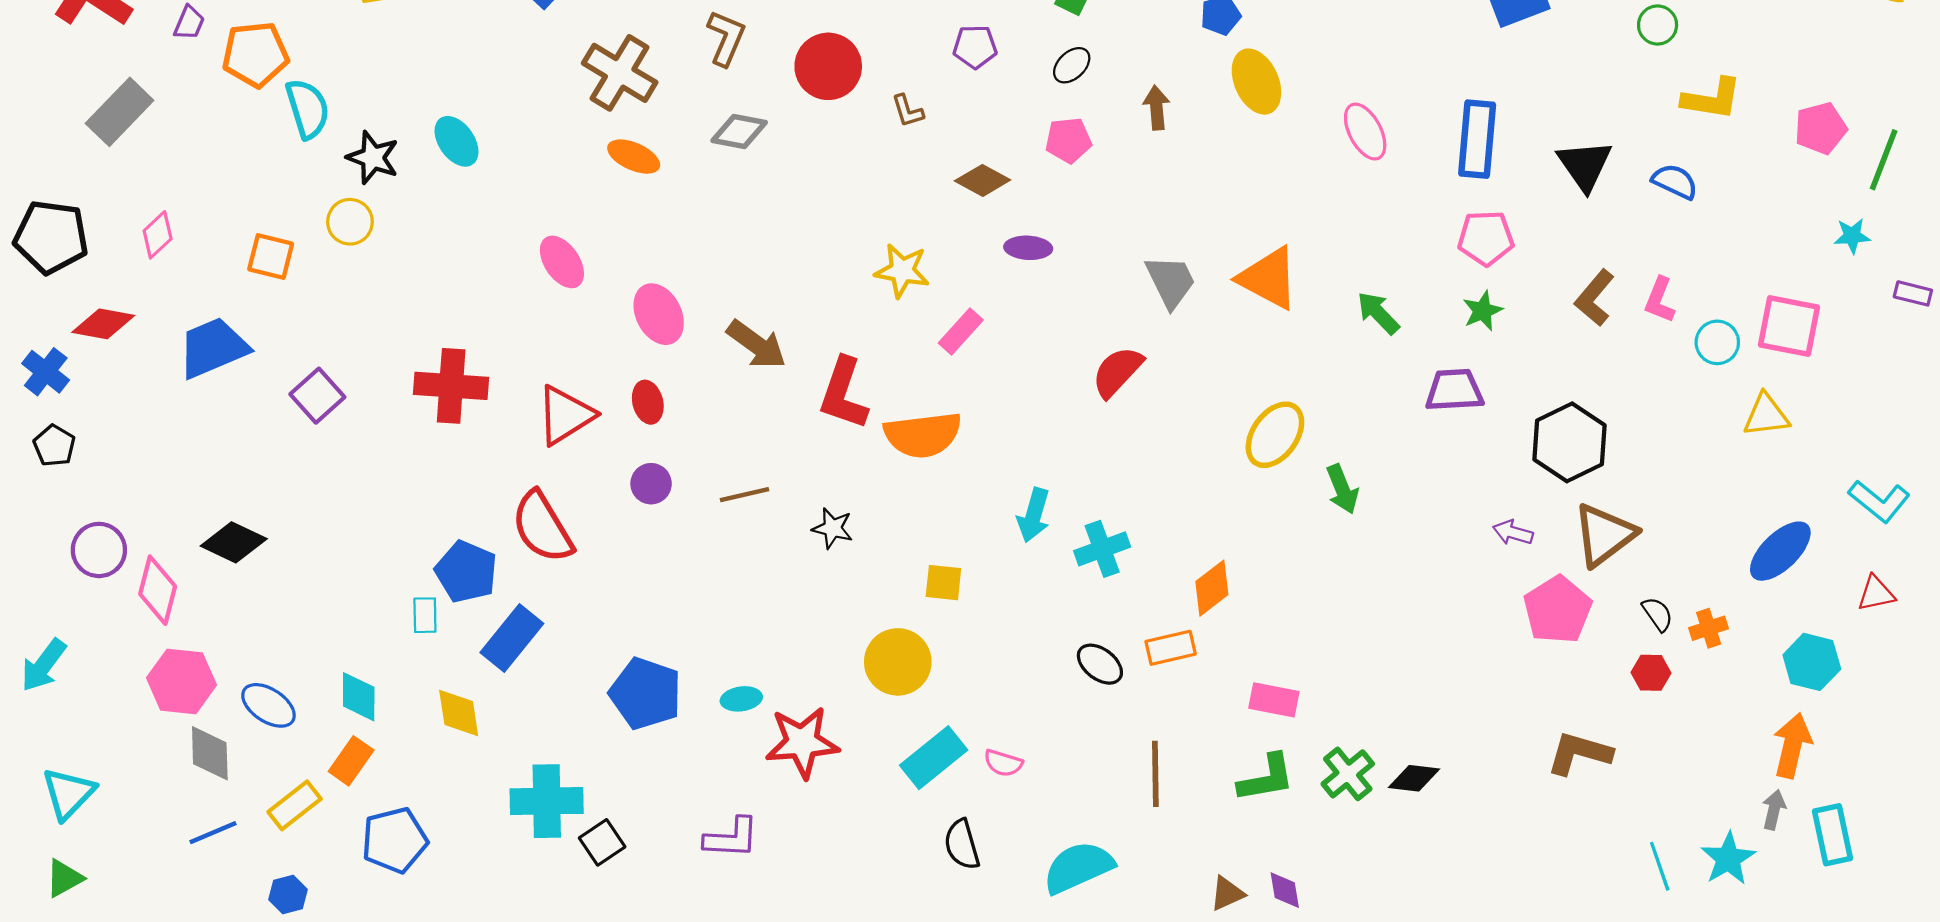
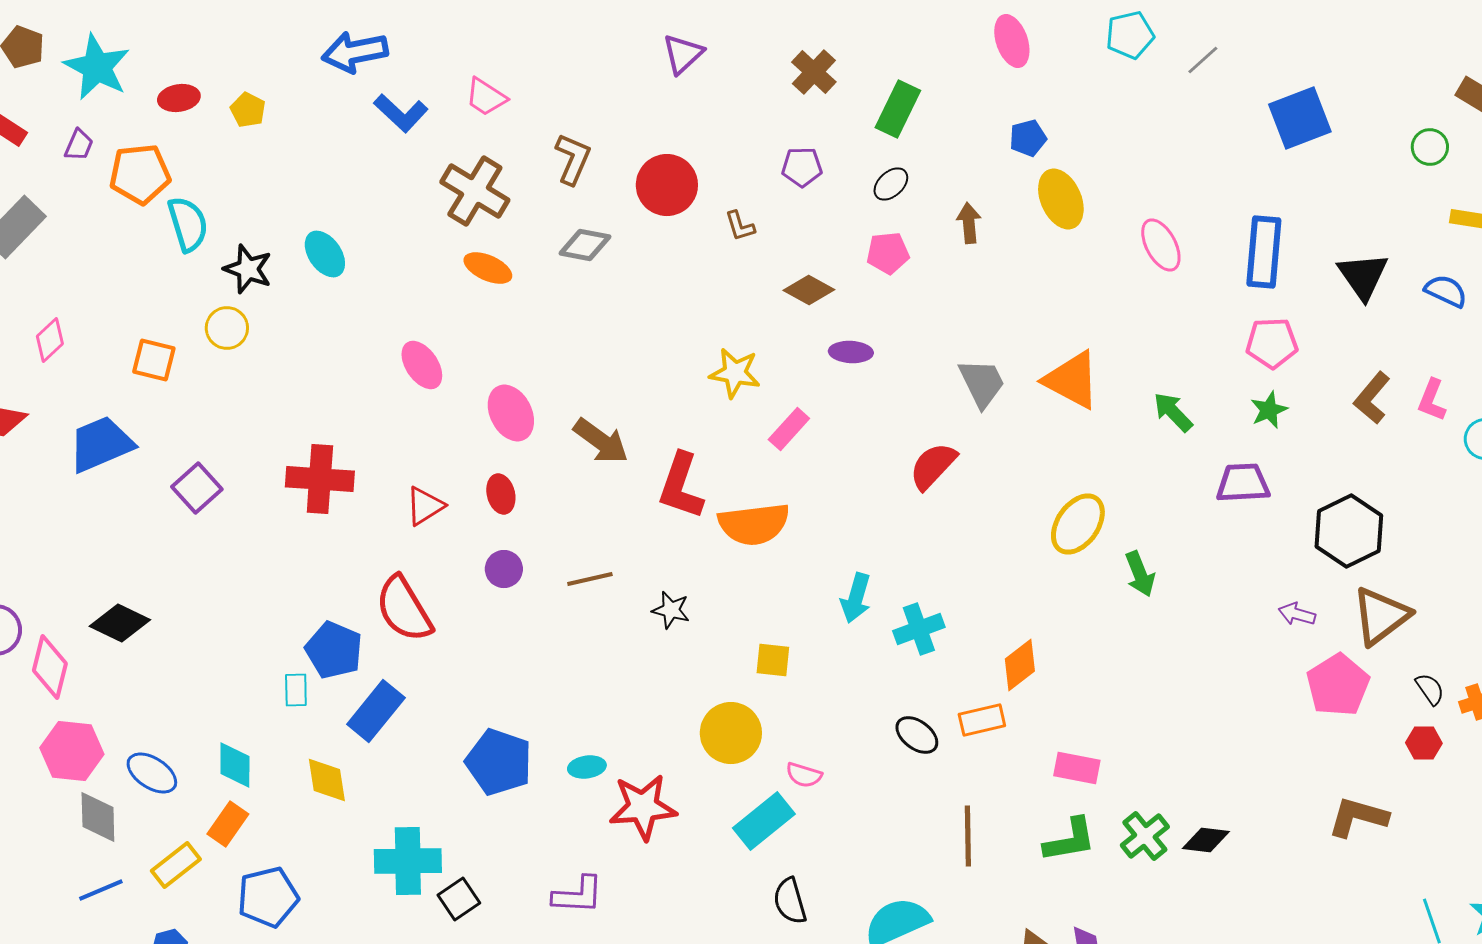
red triangle: (565, 415) -> (425, 506), size x0.7
pink semicircle: (1003, 763) -> (804, 775), moved

